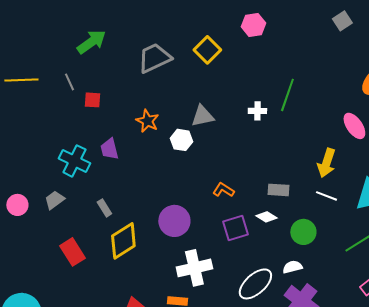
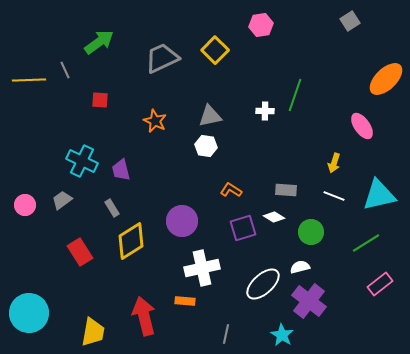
gray line: (69, 82) -> (65, 70), moved
white hexagon: (181, 140) -> (206, 146), moved
purple trapezoid: (109, 149) -> (121, 170), moved
yellow arrow: (326, 163) -> (334, 163), size x0.7

